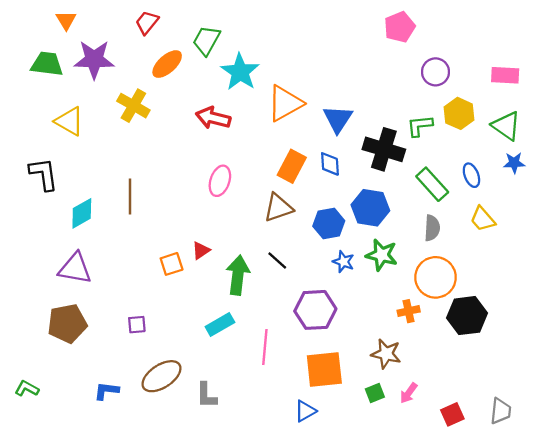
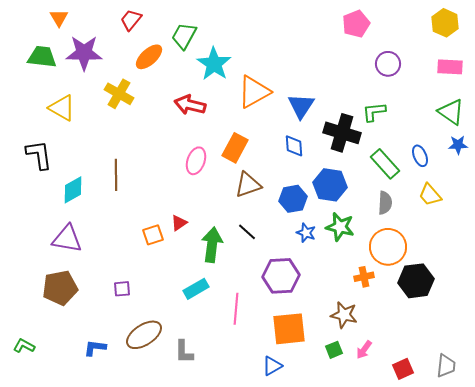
yellow hexagon: (459, 113) -> (445, 23), moved
orange rectangle: (292, 166) -> (235, 148), moved

